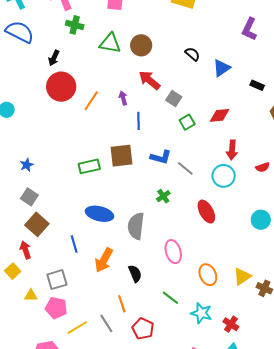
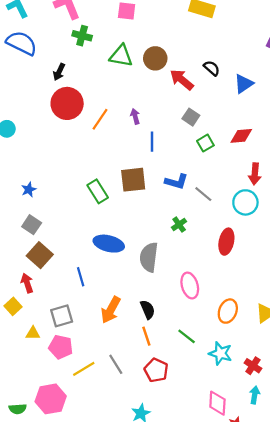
red arrow: (149, 80) -> (182, 80), moved
green rectangle: (89, 166) -> (98, 191), turned 70
red ellipse: (206, 212) -> (226, 242), turned 40
orange arrow: (104, 260) -> (111, 310), moved
orange ellipse: (208, 275) -> (228, 311), turned 45
orange line: (122, 304) -> (146, 336), moved

